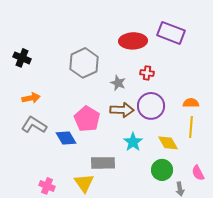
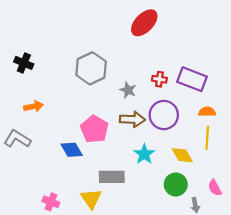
purple rectangle: (171, 33) -> (192, 79), moved
red ellipse: (133, 41) -> (144, 23), moved, turned -44
gray L-shape: (34, 125) -> (17, 139), moved

